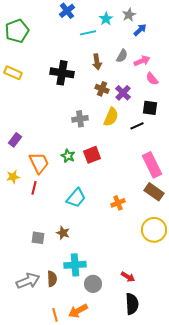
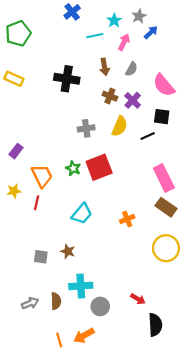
gray semicircle: (122, 56) -> (131, 69), moved
pink arrow: (142, 61) -> (124, 42), moved, turned -42
pink semicircle: (152, 79) -> (164, 85), size x1.6
red square: (92, 155) -> (99, 167), size x1.4
gray arrow: (28, 281) -> (30, 303), size x0.7
black semicircle: (132, 304) -> (155, 325), moved

